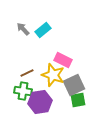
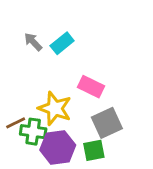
brown line: (27, 73) -> (16, 123), moved
yellow star: (53, 75) -> (55, 108), moved
green square: (78, 100) -> (94, 150), moved

